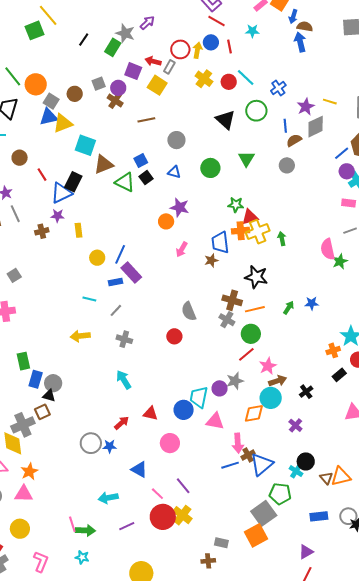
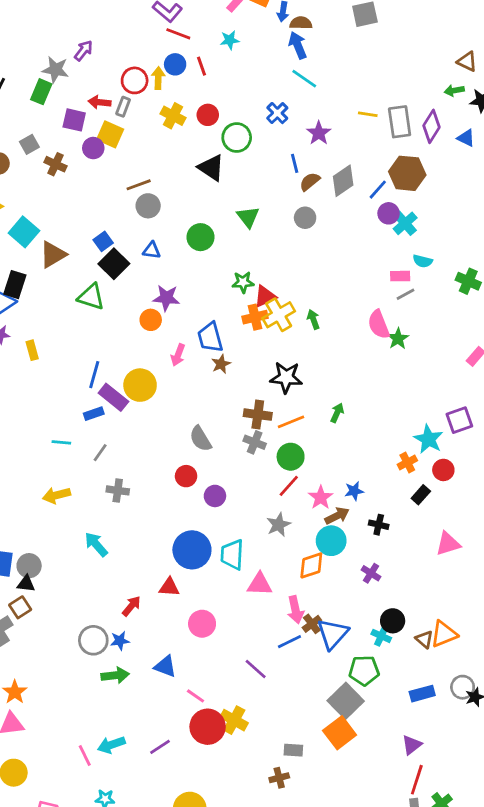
cyan line: (246, 78) -> (304, 79), moved
purple circle: (118, 88) -> (93, 148), moved
yellow line: (330, 102) -> (368, 114), moved
green circle: (256, 111) -> (237, 138), moved
brown line: (146, 120) -> (139, 185), moved
gray diamond: (316, 127) -> (343, 181), moved
cyan square: (85, 145) -> (24, 232), turned 30
black square: (146, 178) -> (114, 264), size x1.5
green triangle: (125, 182) -> (91, 297), moved
pink rectangle: (349, 203) -> (400, 276), moved
blue trapezoid: (220, 243) -> (210, 337), moved
yellow circle: (97, 258) -> (140, 385), moved, size x1.5
blue star: (312, 303) -> (354, 491), moved
cyan arrow: (124, 380) -> (96, 544), moved
purple circle: (220, 388) -> (215, 496), moved
black cross: (306, 392) -> (379, 525), turned -32
blue circle: (184, 410) -> (192, 550), moved, size x1.4
purple line: (183, 486) -> (256, 669), moved
cyan arrow: (108, 498) -> (111, 745), moved
green arrow: (86, 530) -> (115, 675), moved

